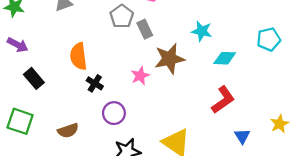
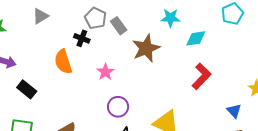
pink star: (140, 76) -> (105, 72), moved
black cross: (95, 83) -> (82, 38), moved
purple circle: (114, 113) -> (118, 107), moved
blue triangle: (242, 136) -> (234, 111), moved

